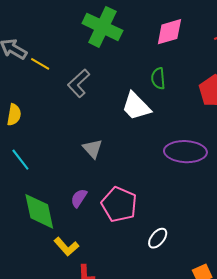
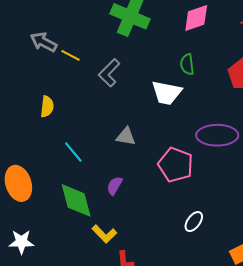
white trapezoid: (136, 106) -> (167, 93), turned -32
gray triangle: (93, 149) -> (126, 136), turned -35
cyan line: (20, 160) -> (73, 152), moved
pink pentagon: (119, 204) -> (176, 165), moved

